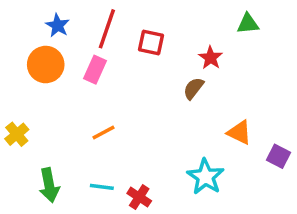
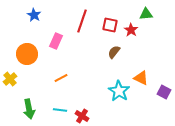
red line: (107, 29) -> (82, 21), moved
red square: (151, 42) -> (110, 25), moved
red star: (211, 58) -> (131, 30), moved
orange circle: (46, 65) -> (27, 54), moved
cyan star: (205, 177) -> (119, 91), moved

